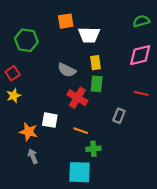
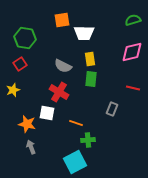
red square: (13, 73) -> (20, 64), moved
red cross: (77, 98) -> (59, 92), moved
cyan square: (80, 172) -> (75, 162), turned -30

